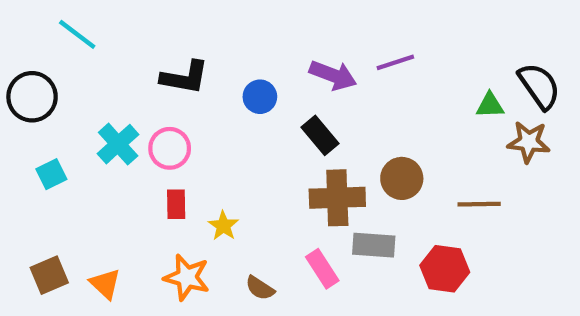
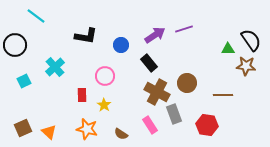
purple arrow: (333, 75) -> (155, 35), turned -55
pink circle: (170, 148) -> (105, 76), moved
brown cross: (337, 198) -> (157, 92), turned 30
gray rectangle: (374, 245) -> (174, 114), turned 66

